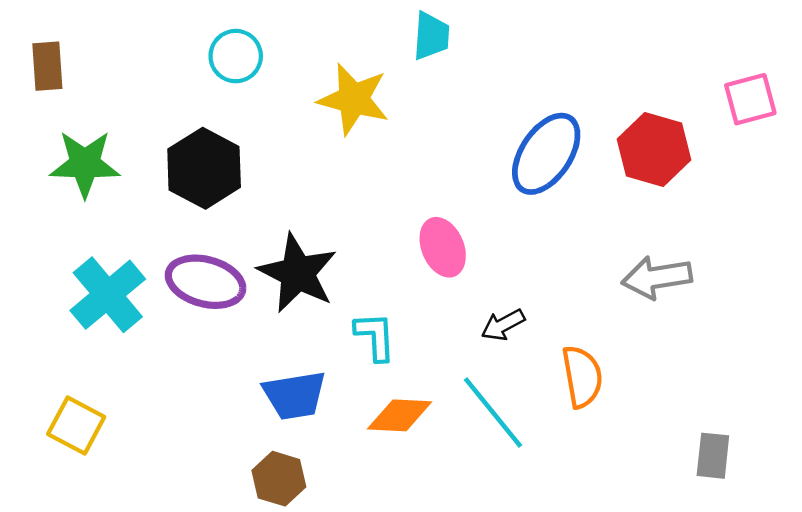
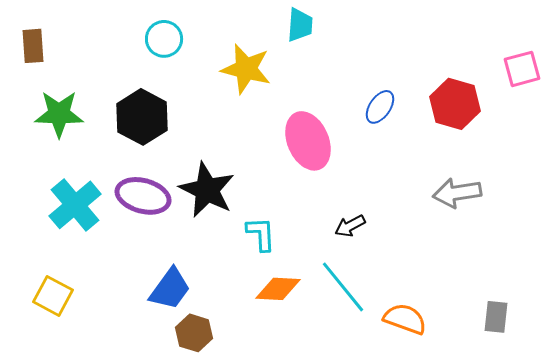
blue ellipse: (546, 154) -> (380, 107), size x0.6
pink ellipse: (443, 247) -> (308, 141), moved, size x1.4
orange semicircle: (582, 377) -> (405, 319), moved, turned -60
blue trapezoid: (295, 395) -> (170, 289), moved, turned -45

